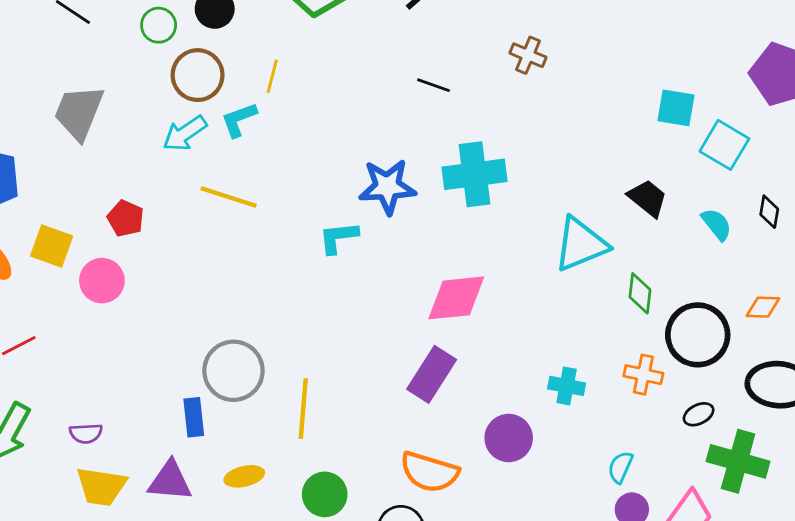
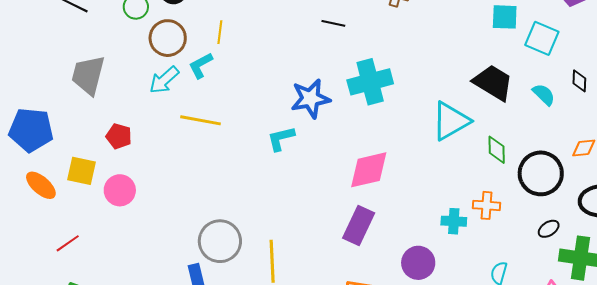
black trapezoid: (648, 198) -> (493, 83), size x1.4
red pentagon: (126, 218) -> (119, 136), moved
orange cross: (643, 375) -> (486, 205), moved

